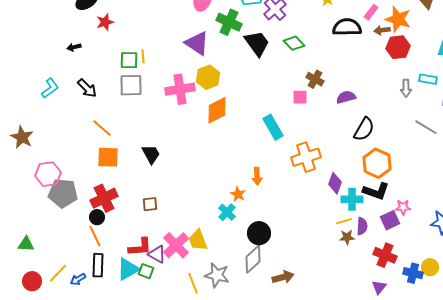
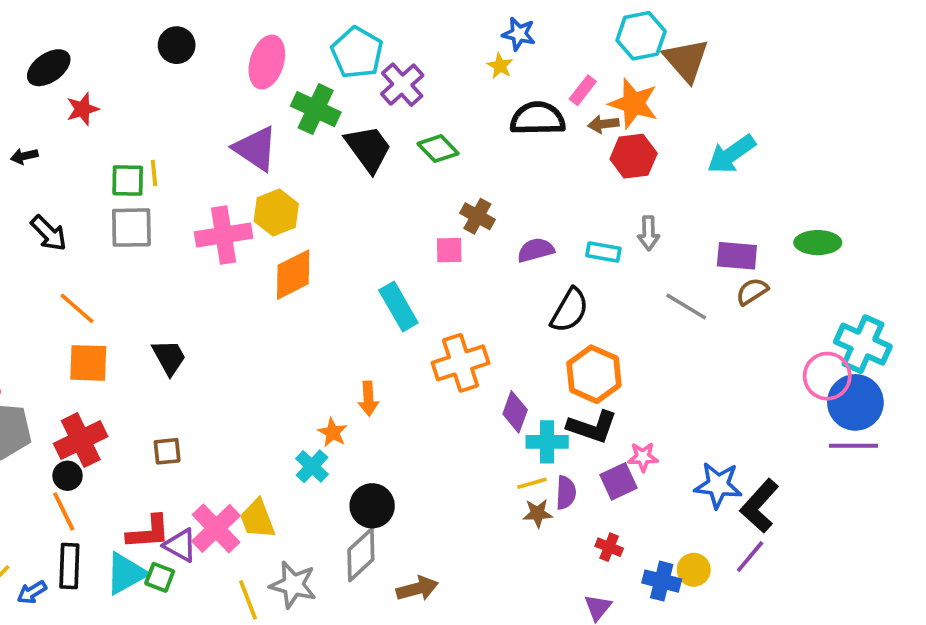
cyan rectangle: (428, 79) -> (603, 252), moved
red cross: (385, 255) -> (609, 547), size x0.6

